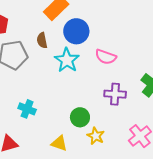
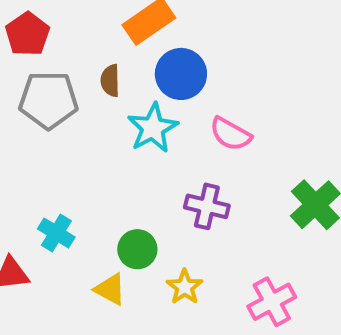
purple cross: (115, 94) -> (207, 206), moved
cyan cross: (27, 109) -> (56, 233), moved
green circle: (80, 117) -> (137, 249), moved

